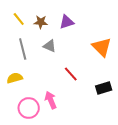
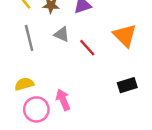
red line: (71, 74) -> (87, 48), moved
yellow semicircle: (15, 78) -> (24, 84), moved

